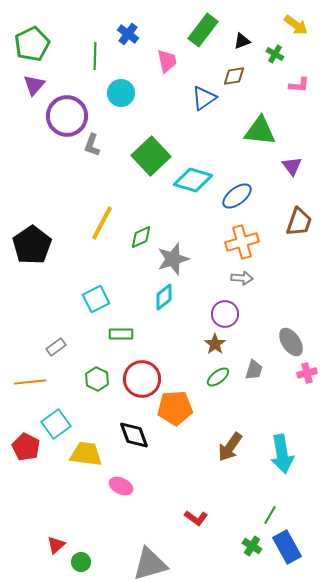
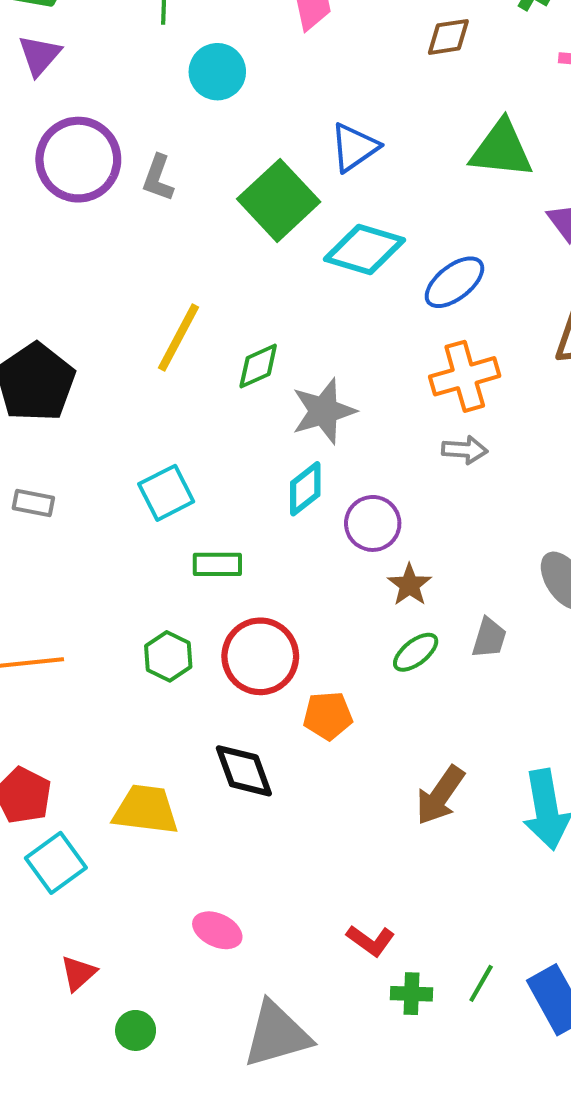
blue triangle: (204, 98) -> (354, 147), moved
purple circle: (67, 116) -> (78, 160), moved
purple circle: (225, 314) -> (373, 523), moved
gray rectangle: (56, 347) -> (33, 503), moved, turned 48
orange pentagon: (175, 408) -> (328, 716), size x0.7
cyan square: (56, 424) -> (56, 863), moved
pink ellipse: (121, 486) -> (217, 930), moved
green line: (270, 515) -> (481, 983), moved
red triangle: (56, 545) -> (78, 973), moved
green cross: (252, 546) -> (412, 994), moved, turned -30

